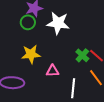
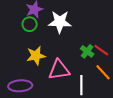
pink triangle: (53, 71) -> (59, 70), size x1.6

